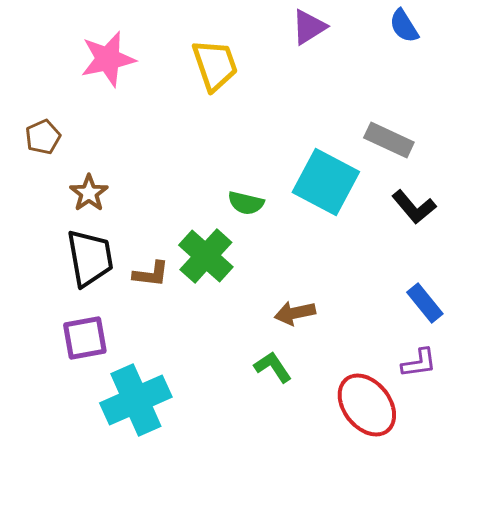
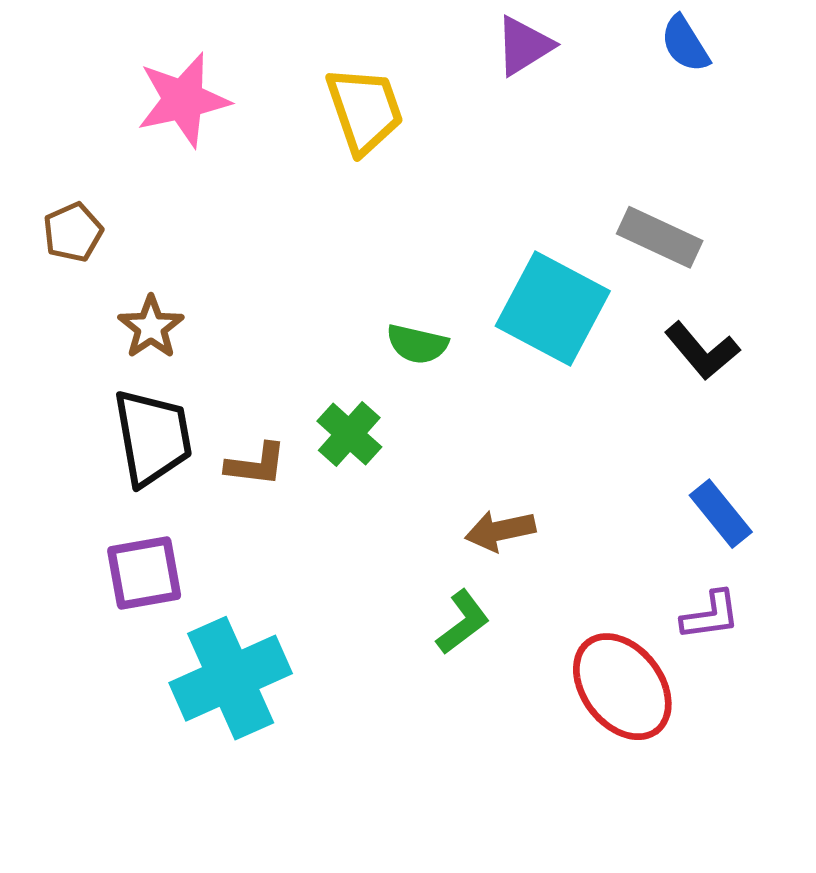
green cross: (206, 256) -> (349, 434), size x0.7
green L-shape: (273, 367) -> (463, 622), turned 87

